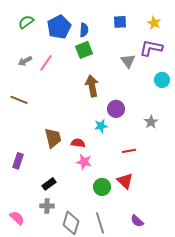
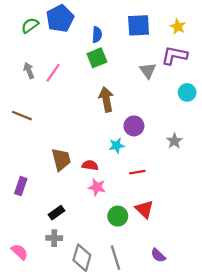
blue square: (120, 22) -> (139, 25), size x1.5
blue pentagon: (59, 27) -> (60, 18), moved
gray arrow: (25, 61) -> (29, 70), turned 96
red line: (129, 151) -> (137, 172), moved

